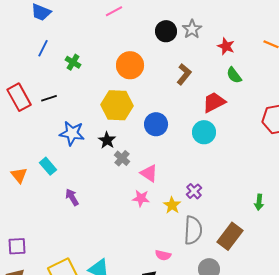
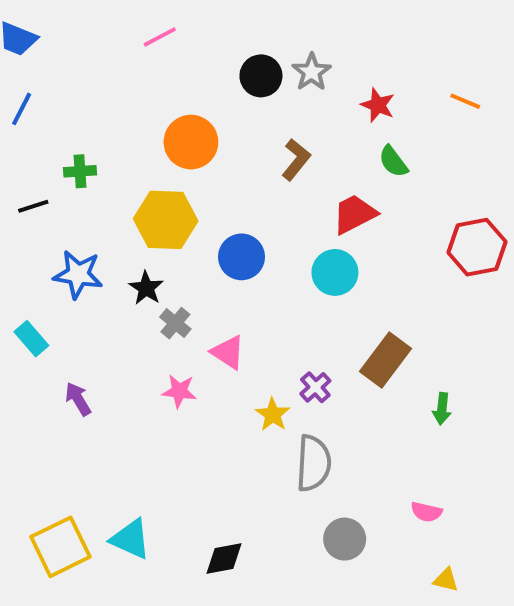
green cross: (73, 62) -> (80, 171), moved, turned -35
pink star: (141, 198) -> (179, 391), moved
brown rectangle: (230, 236) -> (386, 360), moved
pink semicircle: (163, 255) -> (426, 512), moved

